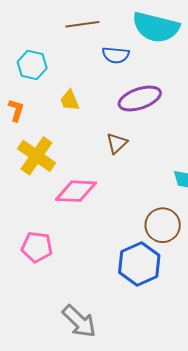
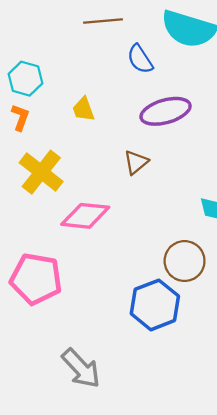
blue semicircle: (116, 55) -> (140, 59), turned 48
cyan hexagon: (32, 65) -> (25, 79), moved
pink pentagon: (37, 247) -> (36, 279), size x1.4

